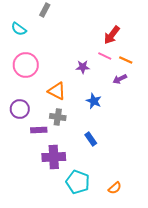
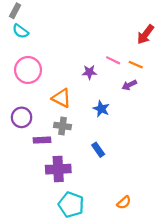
gray rectangle: (45, 10) -> (15, 11), moved
red arrow: (112, 35) -> (145, 34), moved
cyan pentagon: (78, 182) -> (71, 205), moved

